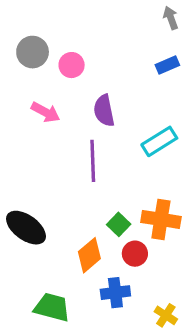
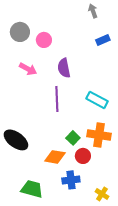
gray arrow: (171, 18) -> (93, 11), moved
cyan rectangle: (159, 141) -> (97, 100), moved, turned 60
orange diamond: (89, 255) -> (55, 157), turned 50

